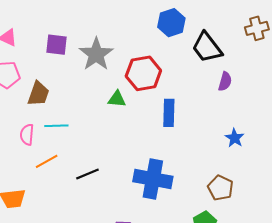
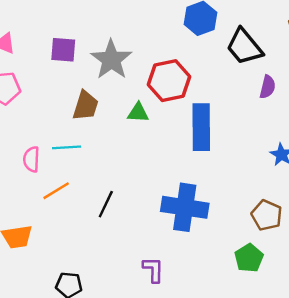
brown trapezoid: (38, 94) -> (85, 106), moved
blue rectangle: (169, 113) -> (201, 127), size x1.4
black line: (87, 174) -> (106, 204), turned -40

